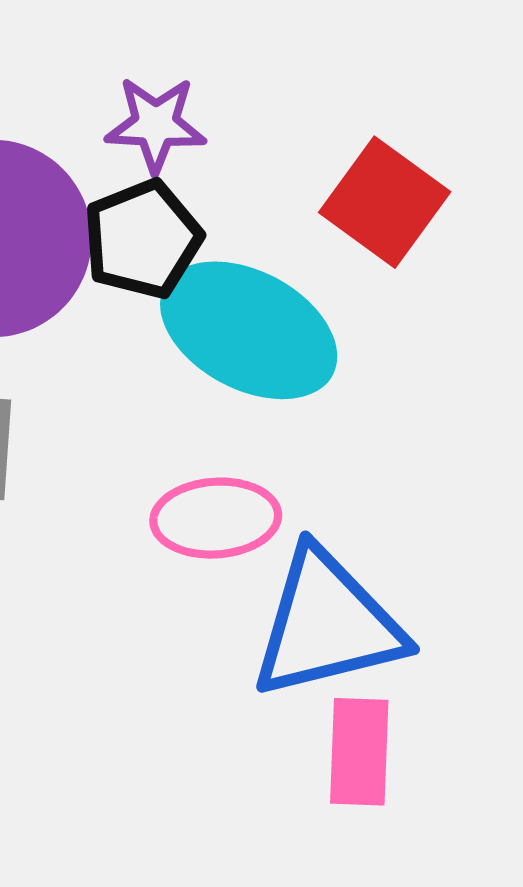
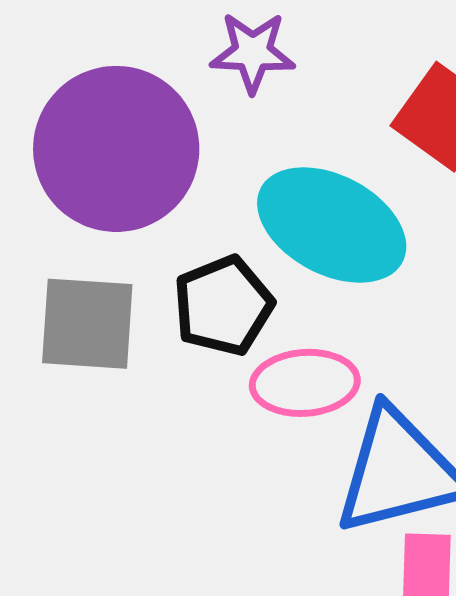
black pentagon: (143, 239) -> (223, 306), moved

